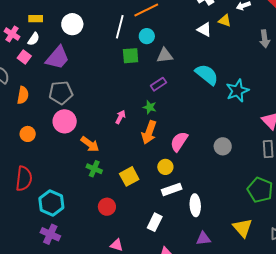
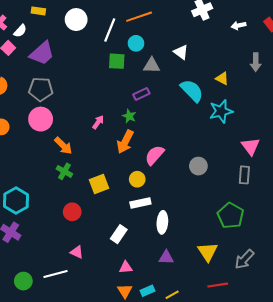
yellow rectangle: (36, 19) -> (38, 11), moved
yellow triangle: (225, 21) -> (222, 78), moved
white circle: (72, 24) -> (76, 20), moved
white triangle: (204, 30) -> (181, 52), moved

